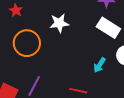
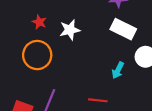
red star: (16, 10) -> (39, 22), moved

